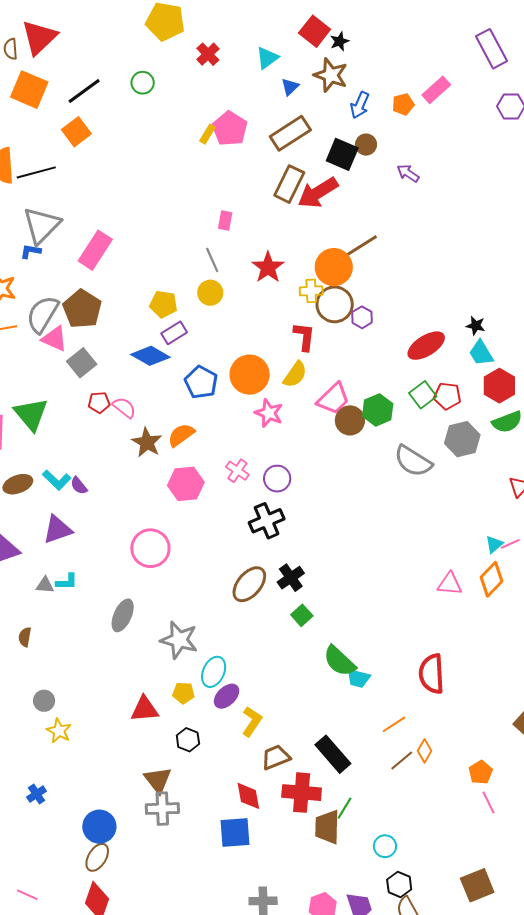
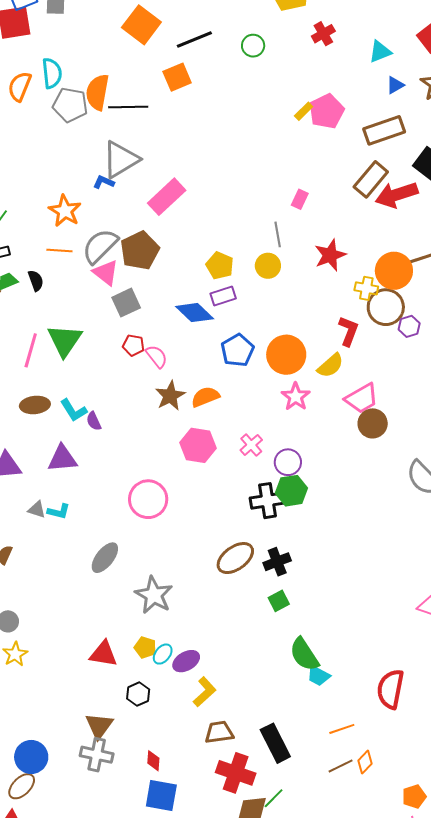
green hexagon: (378, 410) -> (291, 491), moved
cyan ellipse: (214, 672) -> (163, 654), moved, size x0.7
red diamond: (248, 796) -> (153, 761), moved, size x0.7

